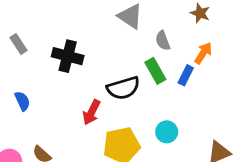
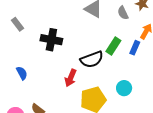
gray semicircle: (163, 41) -> (123, 13), moved
gray rectangle: (19, 44) -> (18, 24), moved
green rectangle: (155, 71) -> (113, 46), turned 66

